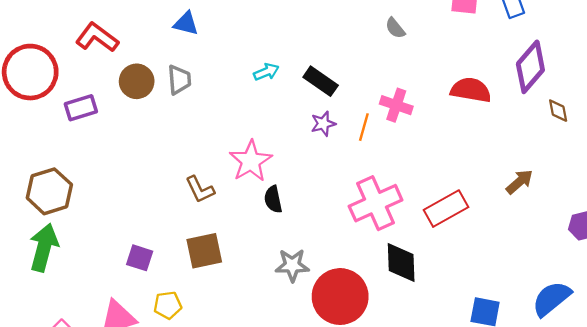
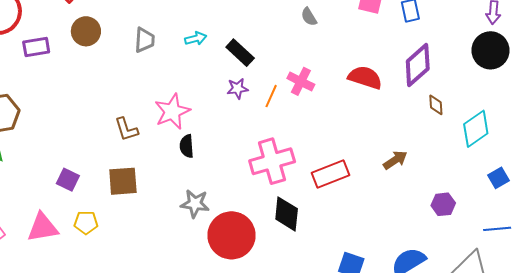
gray trapezoid: (179, 80) -> (145, 40), moved

